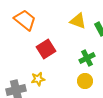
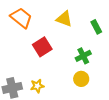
yellow triangle: (78, 21) -> (64, 19), moved
yellow star: (38, 79) -> (37, 86), moved

